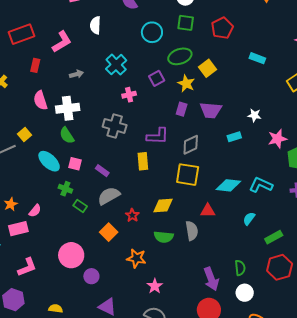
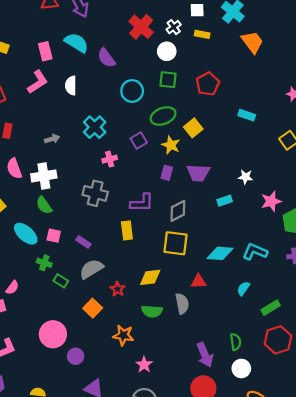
pink L-shape: (62, 42) -> (38, 82), moved

